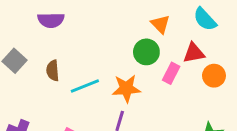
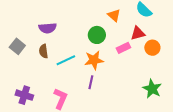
purple semicircle: (51, 20) -> (48, 28), moved
green circle: (146, 52) -> (97, 35), moved
pink rectangle: (171, 73) -> (123, 48), turned 40

